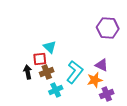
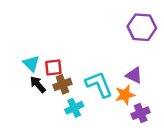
cyan triangle: (50, 47) -> (31, 64), moved
black arrow: (28, 72) -> (38, 84), turned -32
cyan L-shape: (75, 72) -> (99, 84), turned -60

